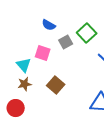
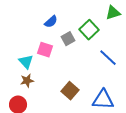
blue semicircle: (49, 25) -> (51, 22), turned -72
brown square: (56, 85) -> (70, 91), moved

